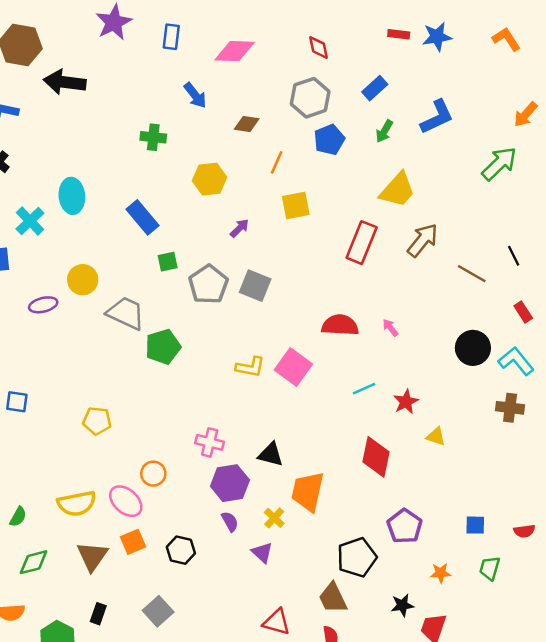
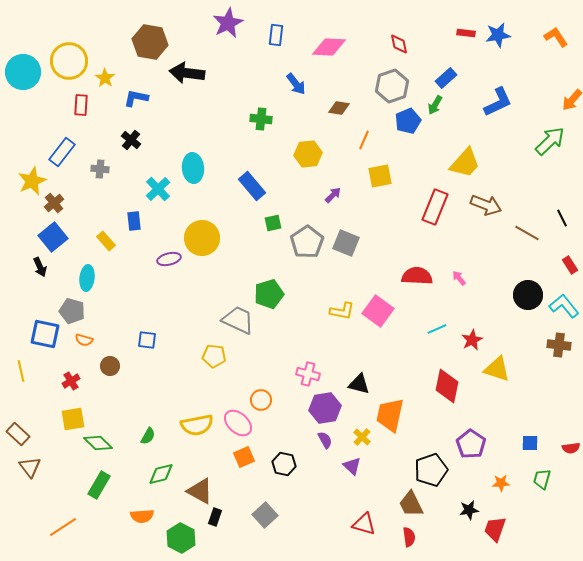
green arrow: (384, 131) -> (435, 105), moved
brown arrow: (423, 240) -> (486, 205), turned 72
yellow circle: (83, 280) -> (202, 238), size x1.4
gray trapezoid: (126, 313) -> (238, 320), moved
yellow triangle: (436, 436) -> (497, 369), size x1.6
brown triangle: (92, 556) -> (200, 491), moved, turned -36

